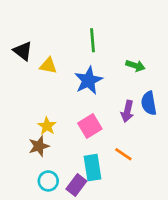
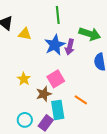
green arrow: (135, 66) -> (90, 34), size x1.5
purple arrow: (127, 111) -> (70, 47), moved
brown star: (39, 146) -> (44, 94), moved

